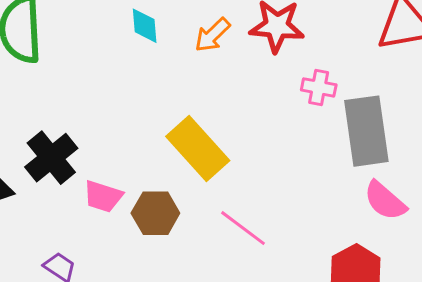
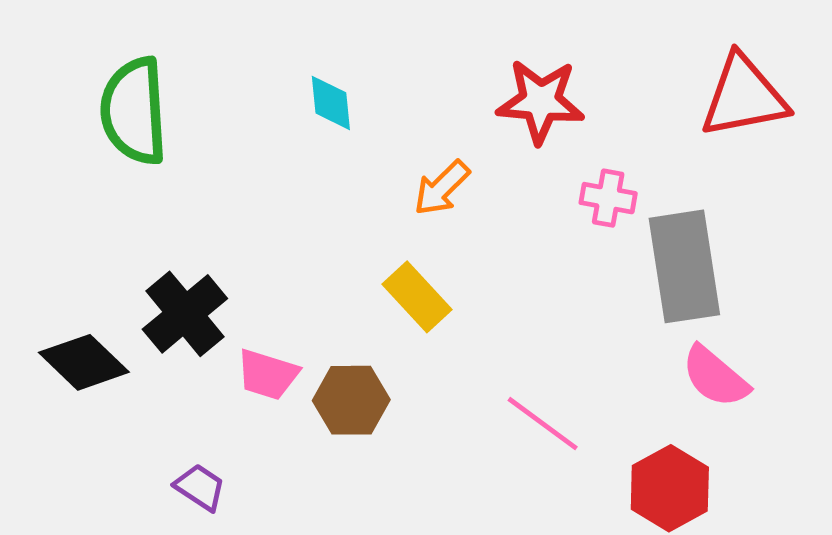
orange arrow: (212, 35) -> (442, 188), moved
yellow rectangle: (198, 149) -> (417, 297), size x0.7
pink line: (243, 228) -> (543, 424), moved

